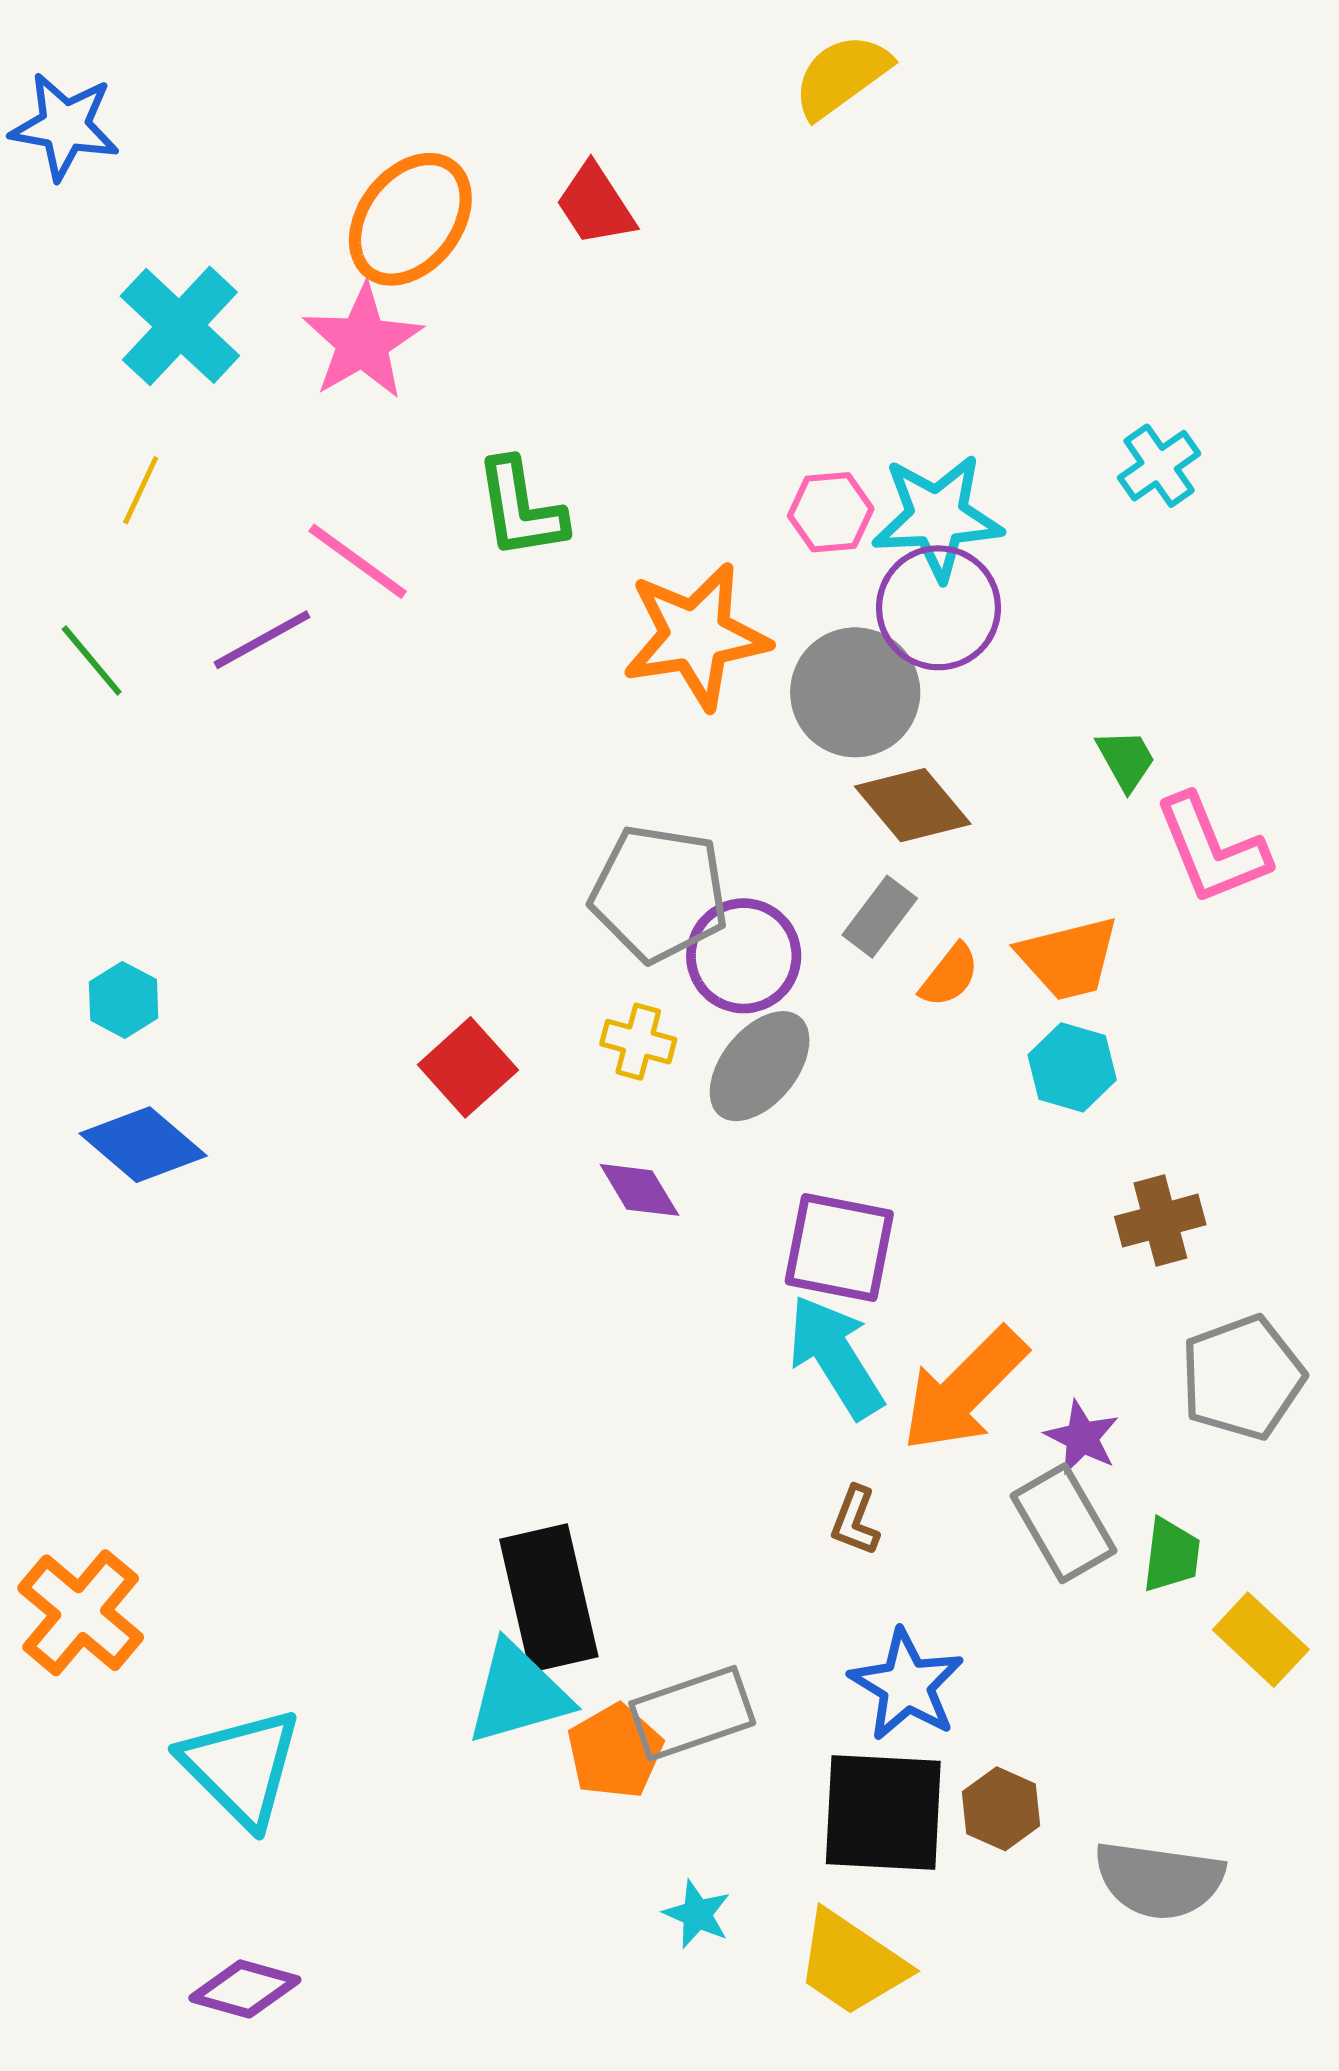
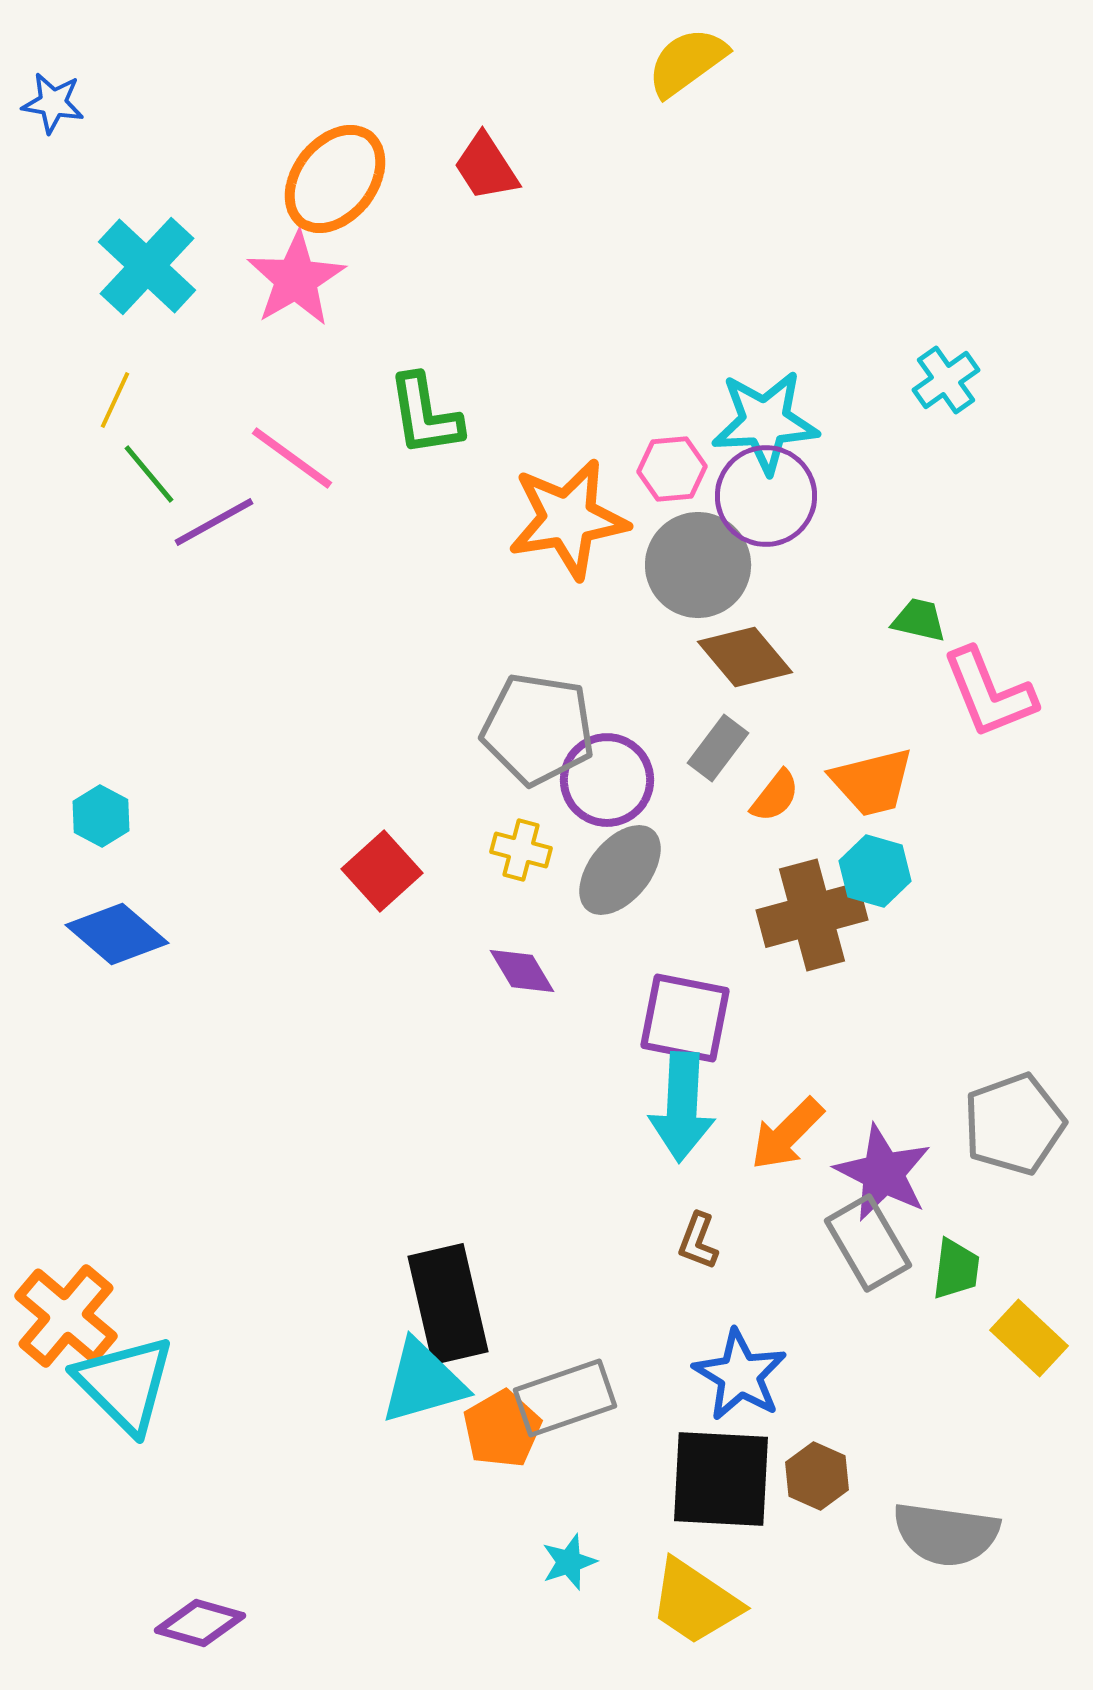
blue star: (65, 126) -> (53, 103), size x0.7
pink hexagon: (831, 512) -> (672, 469), moved
green line: (92, 660) -> (149, 474), moved
green trapezoid: (1126, 760) -> (919, 620), turned -48
brown cross: (1160, 1221) -> (812, 915), moved, size x1.5
cyan arrow: (836, 1357) -> (682, 1107), turned -145
orange arrow: (964, 1390) -> (787, 1134), size x0.7
purple star: (1082, 1437) -> (883, 1173), size x1.6
cyan triangle: (241, 1767) -> (125, 1384), moved
cyan star: (697, 1914) -> (569, 1562), turned 30

